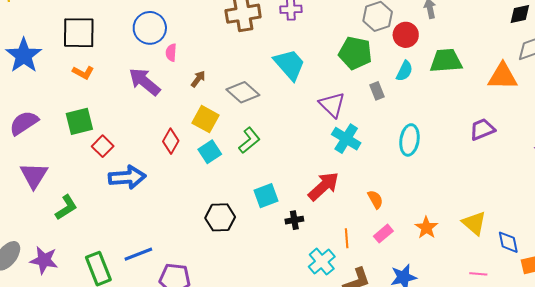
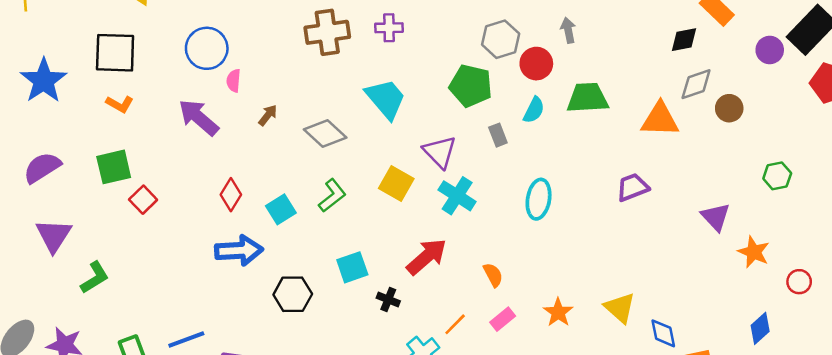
yellow square: (206, 119) -> (396, 184), moved
blue arrow: (127, 177) -> (239, 250), moved
black cross: (294, 220) -> (388, 300), turned 30
orange line: (347, 238) -> (455, 324), turned 48

